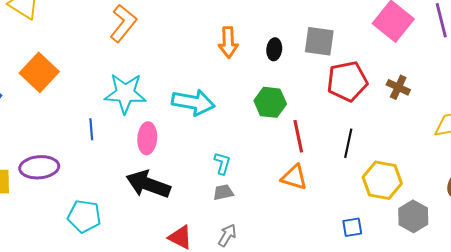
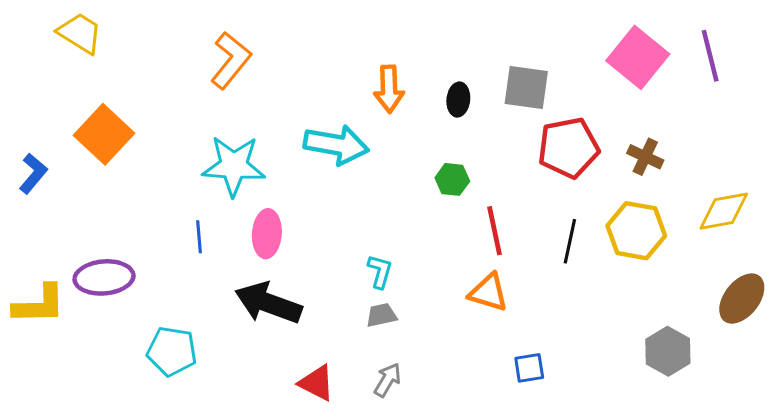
cyan arrow: (193, 102) -> (336, 145), moved
green hexagon: (270, 102) -> (452, 179), size x0.7
blue line: (91, 129) -> (199, 237), moved
yellow hexagon: (382, 180) -> (636, 231), moved
blue square: (352, 227) -> (529, 368), moved

